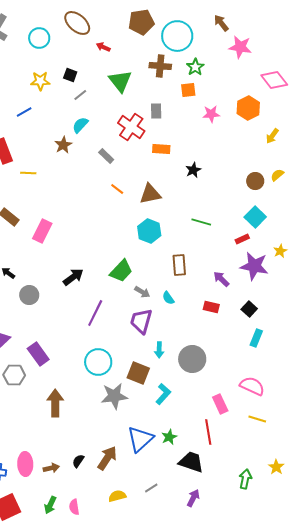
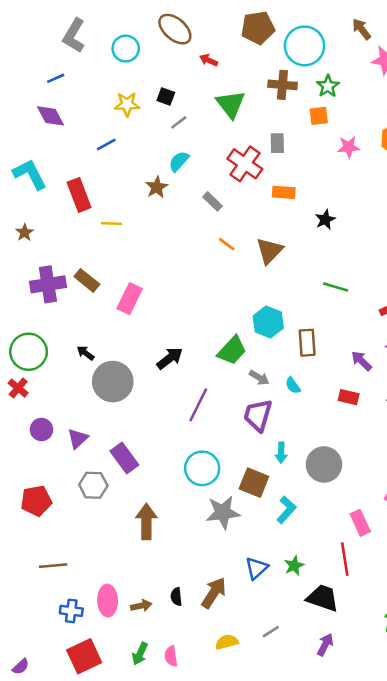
brown triangle: (150, 194) -> (270, 251), turned -35
cyan hexagon: (149, 231) -> (268, 322), moved
gray circle: (29, 295) -> (113, 382), size x1.6
blue triangle: (140, 439) -> (257, 568), size x0.7
black semicircle: (78, 461) -> (176, 597), turned -40

